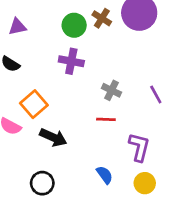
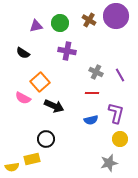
green circle: (74, 25) -> (60, 23), moved
purple triangle: (17, 27) -> (36, 26), moved
purple line: (156, 94) -> (120, 75), moved
blue semicircle: (105, 175) -> (91, 120), moved, turned 112

